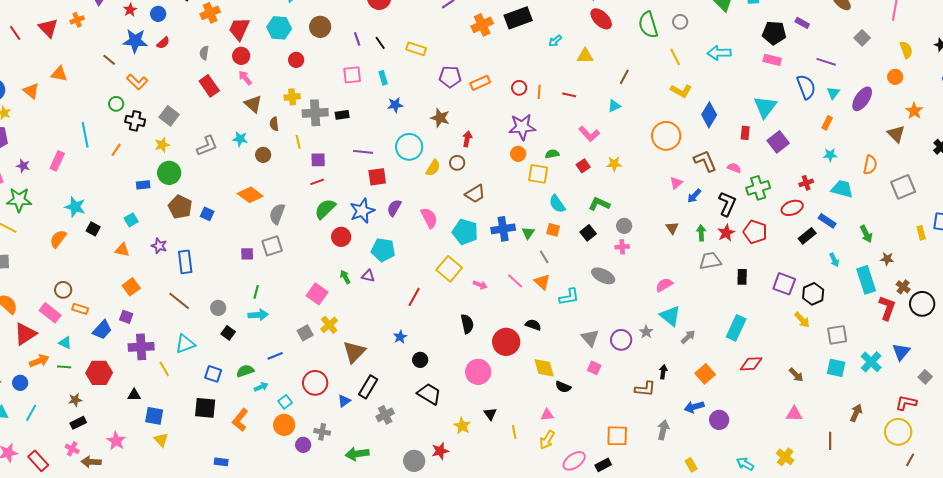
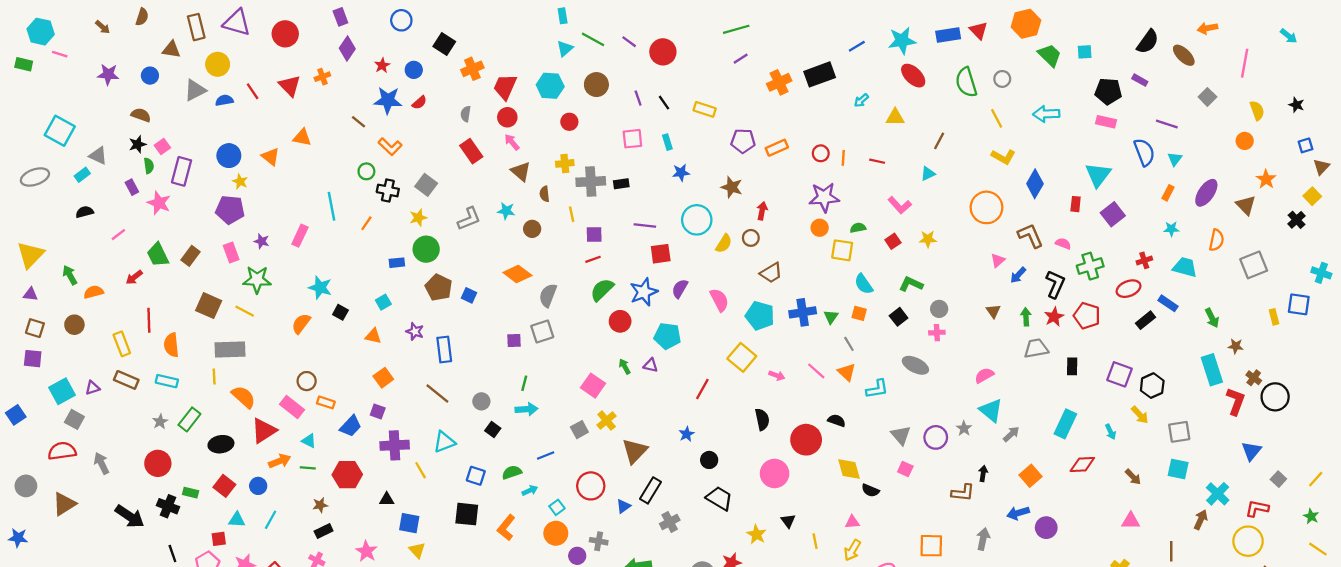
purple ellipse: (862, 99) -> (1206, 193), moved
cyan arrow: (834, 260) -> (1110, 432), moved
cyan cross: (871, 362) -> (1218, 494), moved

